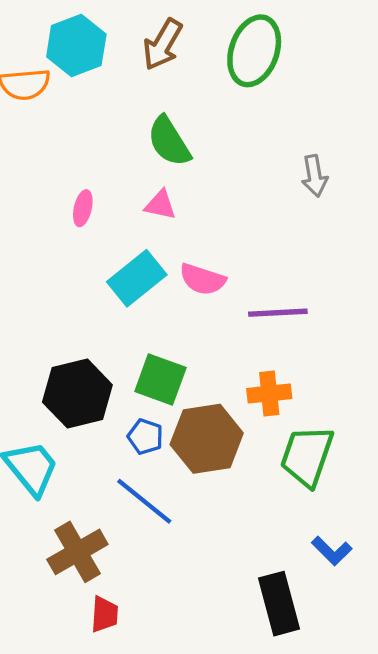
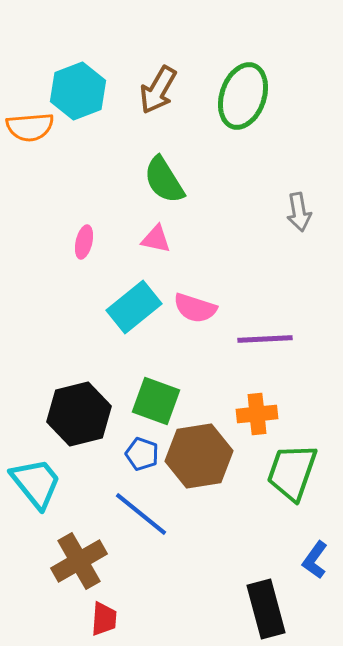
blue L-shape: (332, 551) -> (315, 560), turned 81

